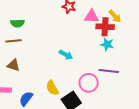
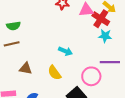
red cross: (105, 27) -> (101, 19), turned 36
brown triangle: (13, 65) -> (26, 68), moved
yellow semicircle: (52, 88) -> (54, 73), moved

